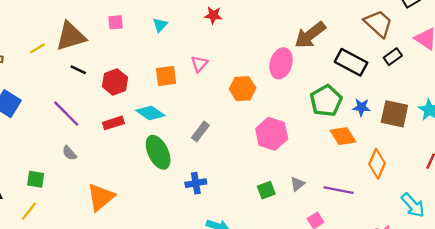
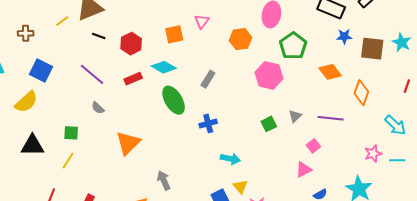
green pentagon: (326, 101) -> (293, 46), moved
blue star: (361, 107) -> (344, 36), moved

